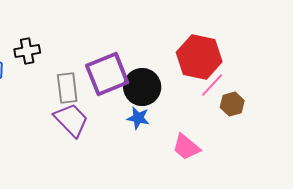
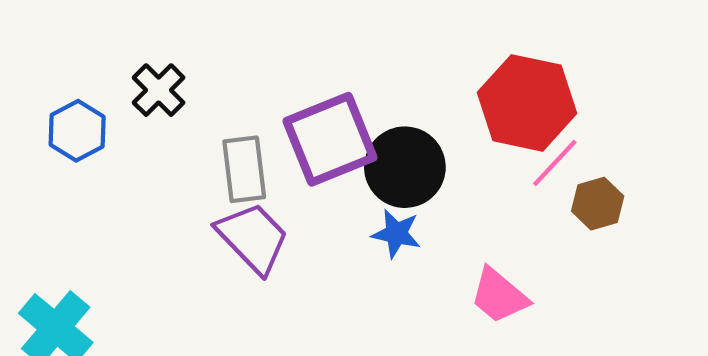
black cross: (27, 51) -> (159, 90), turned -35

